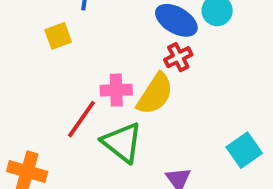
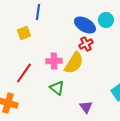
red line: (81, 119) -> (24, 73), moved
green triangle: (122, 142) -> (57, 88), size x0.7

